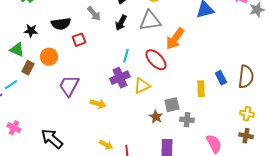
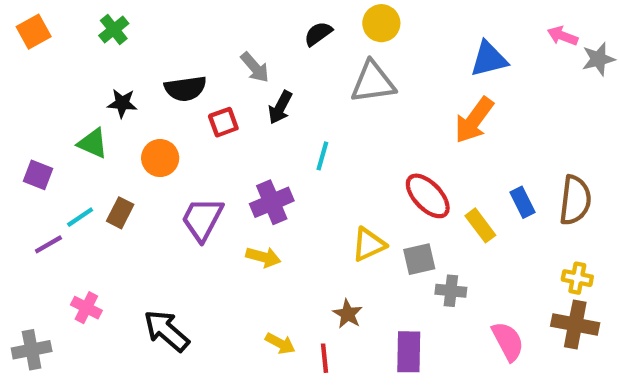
black arrow: (121, 23) -> (280, 107), moved
orange arrow: (175, 39) -> (474, 120), moved
red ellipse: (156, 60) -> (428, 196), moved
brown rectangle: (28, 68) -> (120, 213), moved
purple cross: (120, 78) -> (272, 202), moved
yellow triangle: (142, 86) -> (369, 244), moved
yellow rectangle: (201, 89) -> (480, 225), turned -35
brown star: (156, 117) -> (348, 314), moved
brown cross: (246, 136) -> (575, 324), size x1.5

